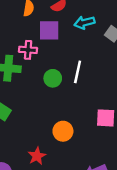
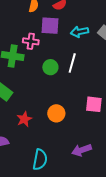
cyan arrow: (84, 23) -> (79, 32), moved
red star: (37, 156) -> (24, 119), moved

